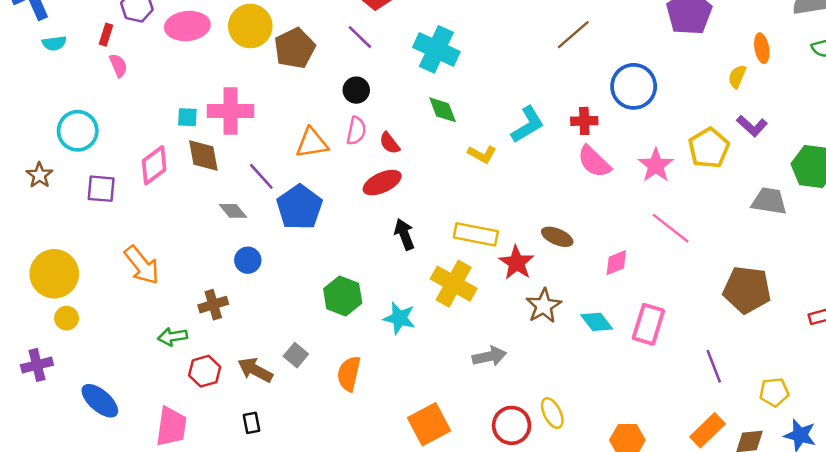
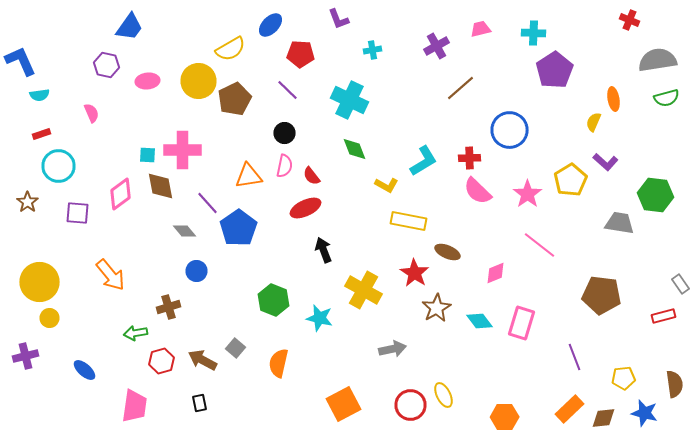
pink ellipse: (187, 26) -> (148, 81), size x0.7
red rectangle: (106, 35) -> (42, 134), moved, turned 54
yellow rectangle: (476, 234) -> (408, 221), moved
blue ellipse: (100, 401) -> (84, 370), moved, size x0.7

